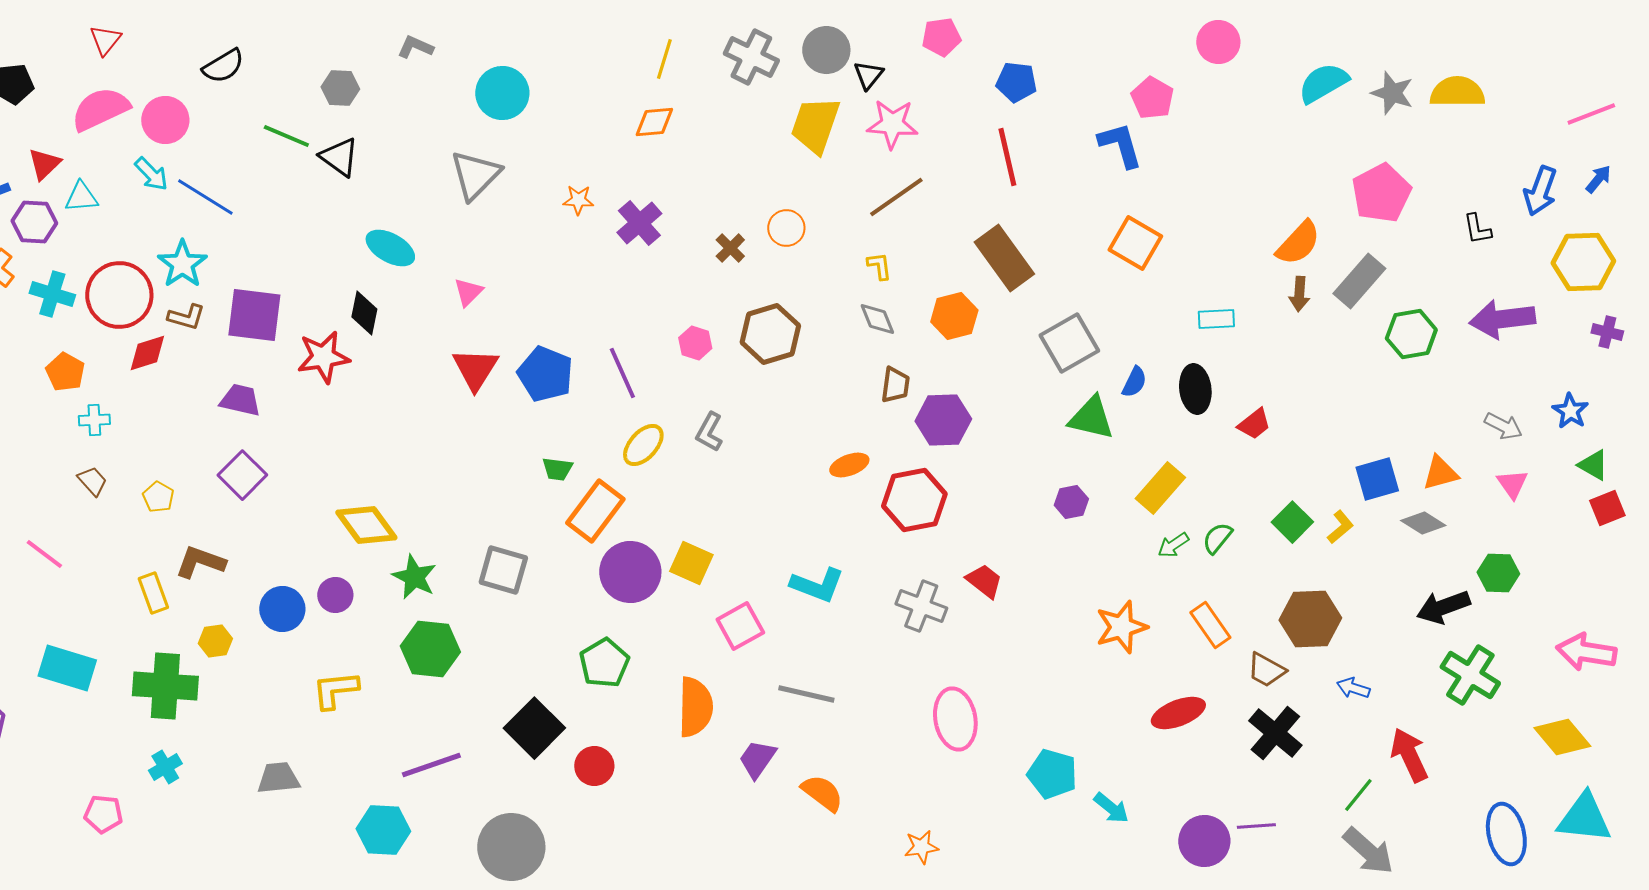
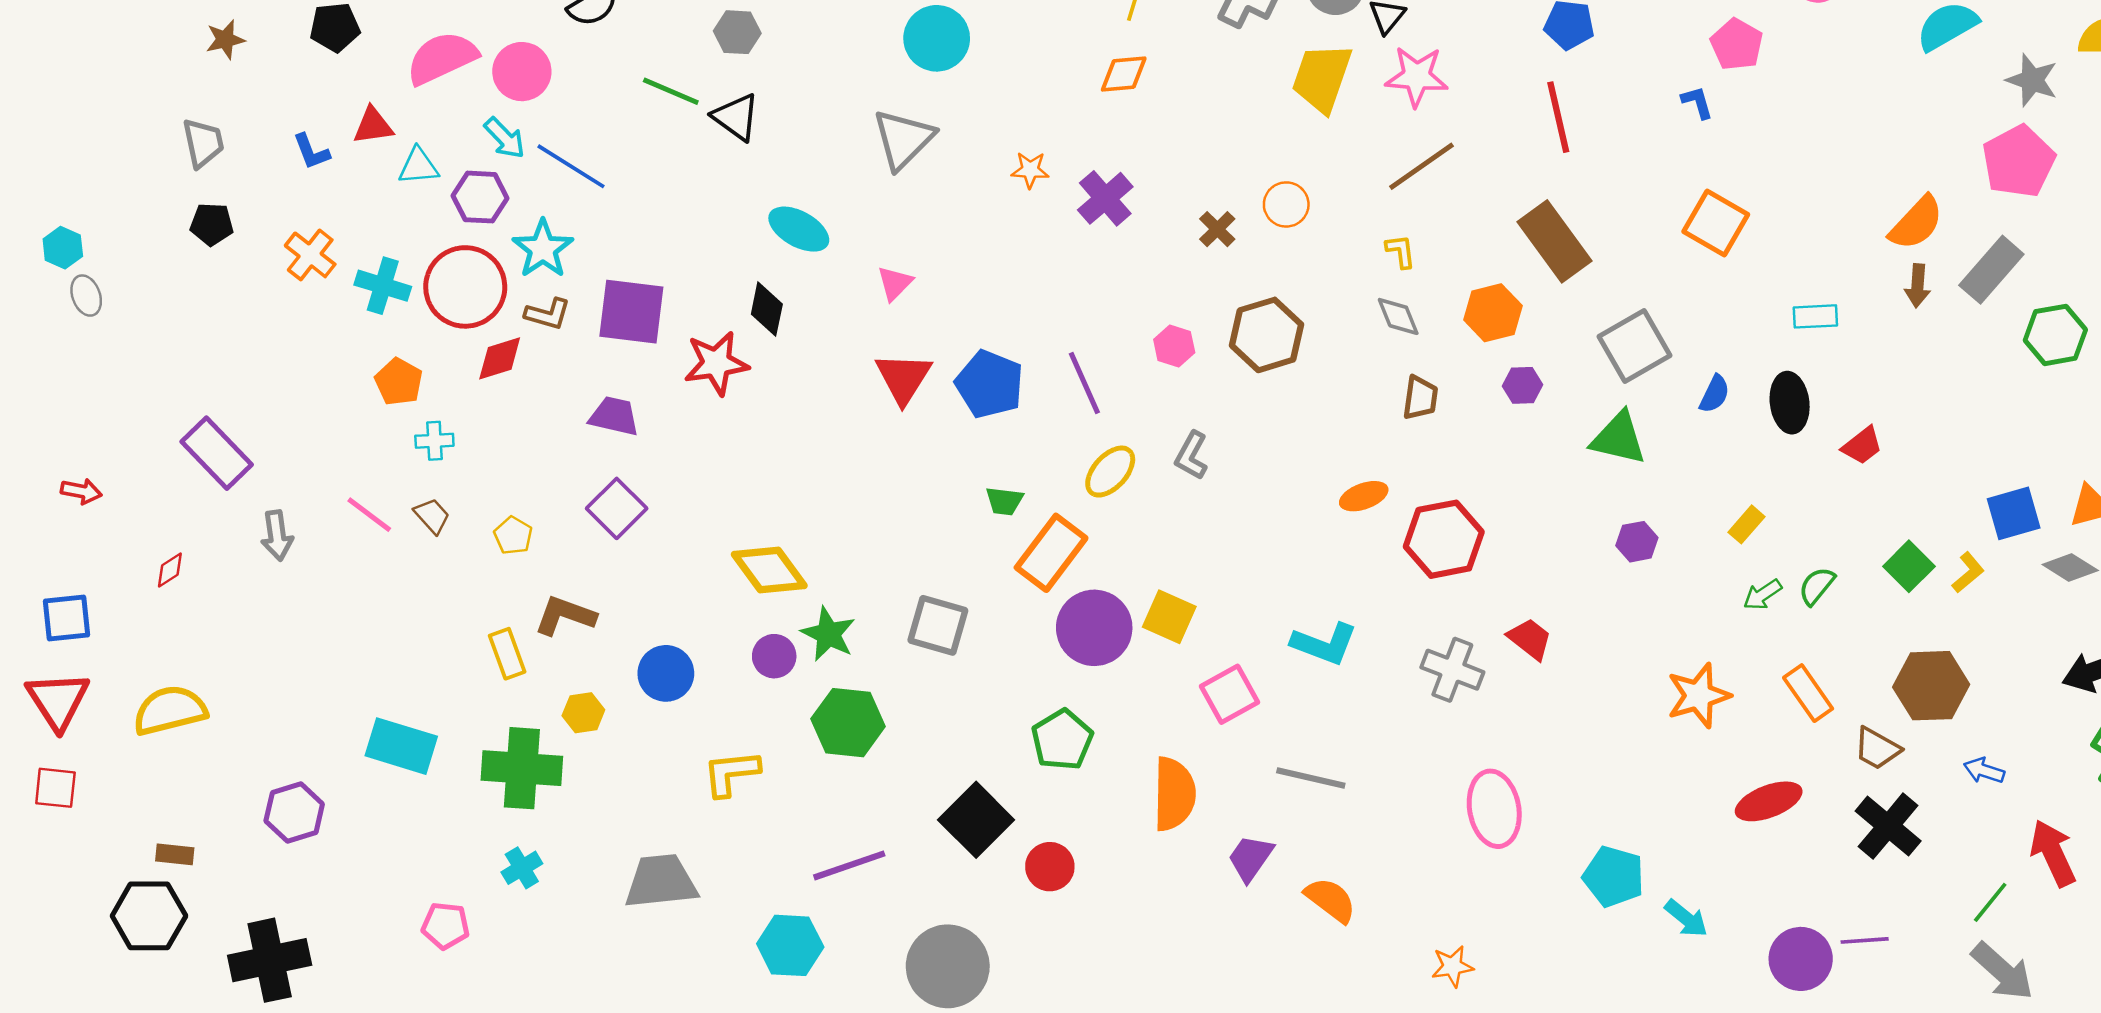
gray star: (1392, 93) -> (2032, 80), moved
blue L-shape: (1120, 145) -> (1697, 102), size x0.6
red triangle: (44, 164) -> (373, 126), turned 36
purple hexagon: (34, 222) -> (480, 197), moved
green triangle: (1091, 418) -> (1619, 438), moved
purple hexagon: (943, 420) -> (1522, 385), moved, size x0.6
yellow rectangle: (1160, 488) -> (1747, 524), size x0.6
pink line: (44, 554) -> (369, 515), moved
purple circle: (335, 595) -> (774, 656), moved
gray trapezoid: (278, 778) -> (661, 881), size x1.4

